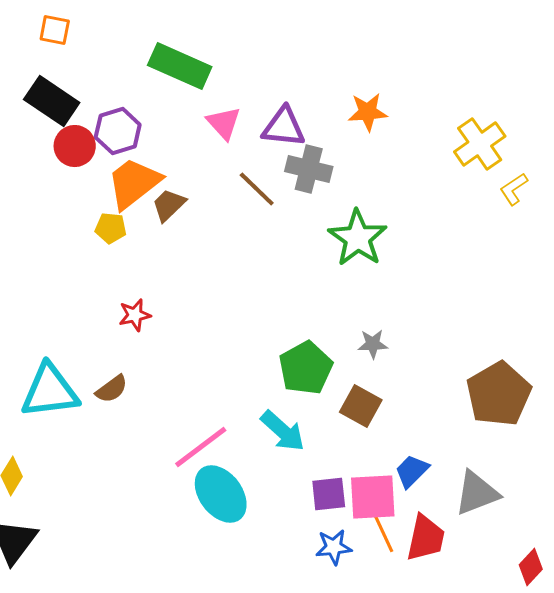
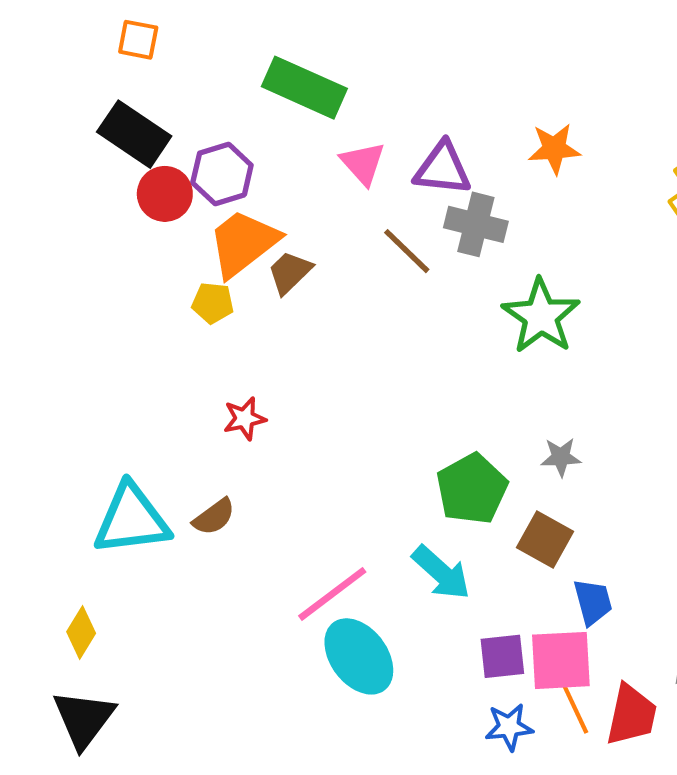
blue trapezoid: (412, 471) -> (593, 602), moved, turned 120

